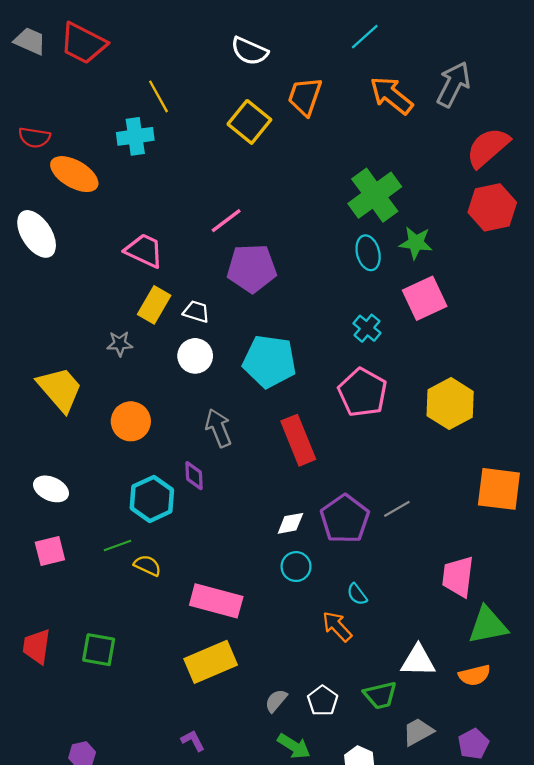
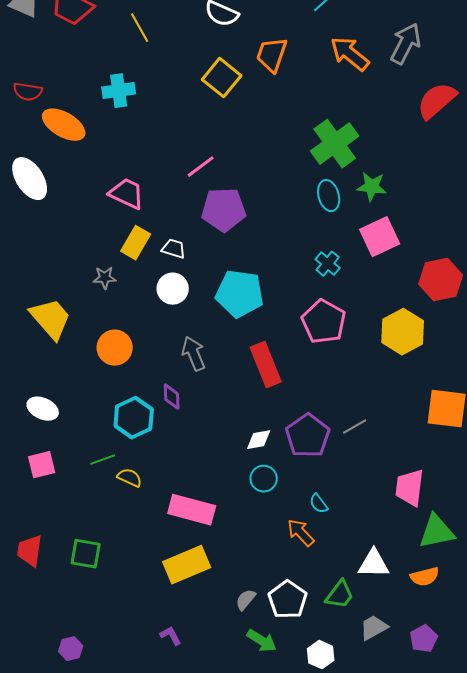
yellow line: (159, 96) -> (140, 28), moved
red hexagon: (492, 207) -> (441, 280), moved
green trapezoid: (380, 695) -> (340, 595), turned -40
white pentagon: (323, 701) -> (288, 600), size x1.4

